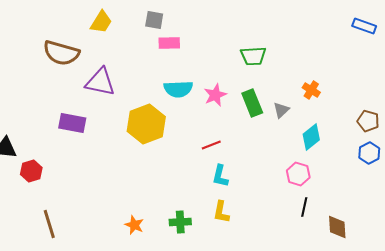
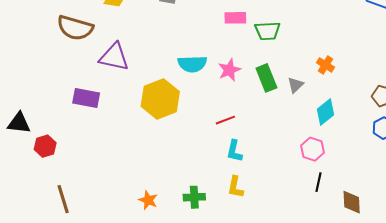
pink rectangle: (169, 43) -> (235, 18), moved

